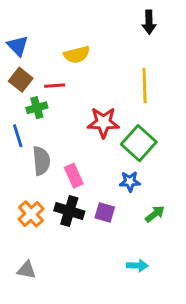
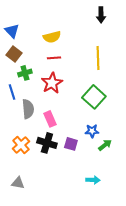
red line: (55, 86) -> (54, 58), moved
red star: (103, 122) -> (52, 83), moved, turned -30
blue star: (130, 181) -> (92, 131), moved

